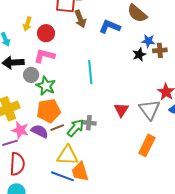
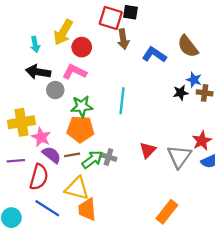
yellow arrow: (27, 24) -> (63, 32), size x1.6
green star: (46, 86) -> (82, 106), moved, turned 30
orange pentagon: (49, 111) -> (80, 129), moved
pink star: (20, 130) -> (41, 137), moved
orange rectangle: (147, 145) -> (167, 212), moved
red semicircle: (17, 164) -> (39, 177), moved
blue line: (63, 176) -> (47, 208), moved

